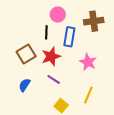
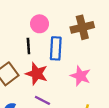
red star: (51, 56) -> (37, 74), turned -30

